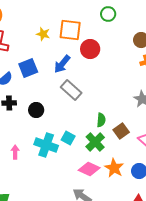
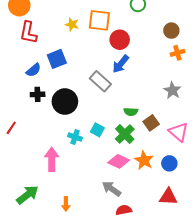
blue arrow: (62, 64) -> (121, 64), moved
black circle: (36, 110) -> (65, 102), size x1.6
green semicircle: (101, 120) -> (131, 112), turned 88
cyan cross: (46, 145) -> (75, 137), size x0.6
pink arrow: (15, 152) -> (52, 159), moved, size x1.6

